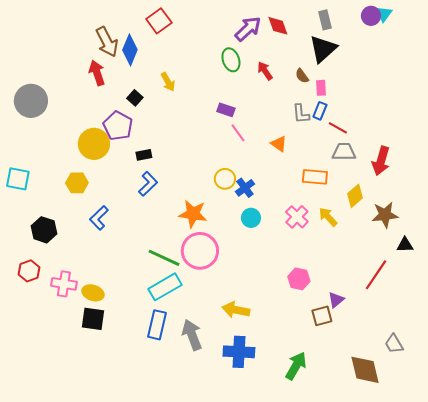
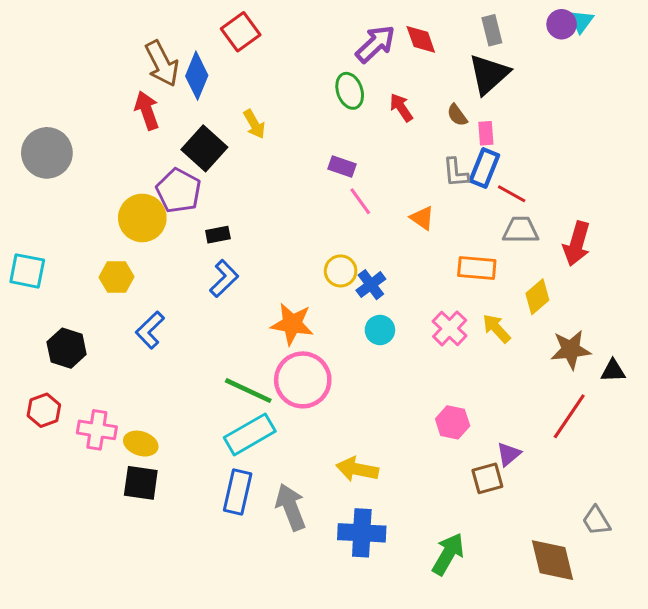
black square: (135, 98) -> (204, 148), size x1.8
blue rectangle: (320, 111) -> (484, 168), size x1.4
brown star: (385, 215) -> (571, 350), moved

